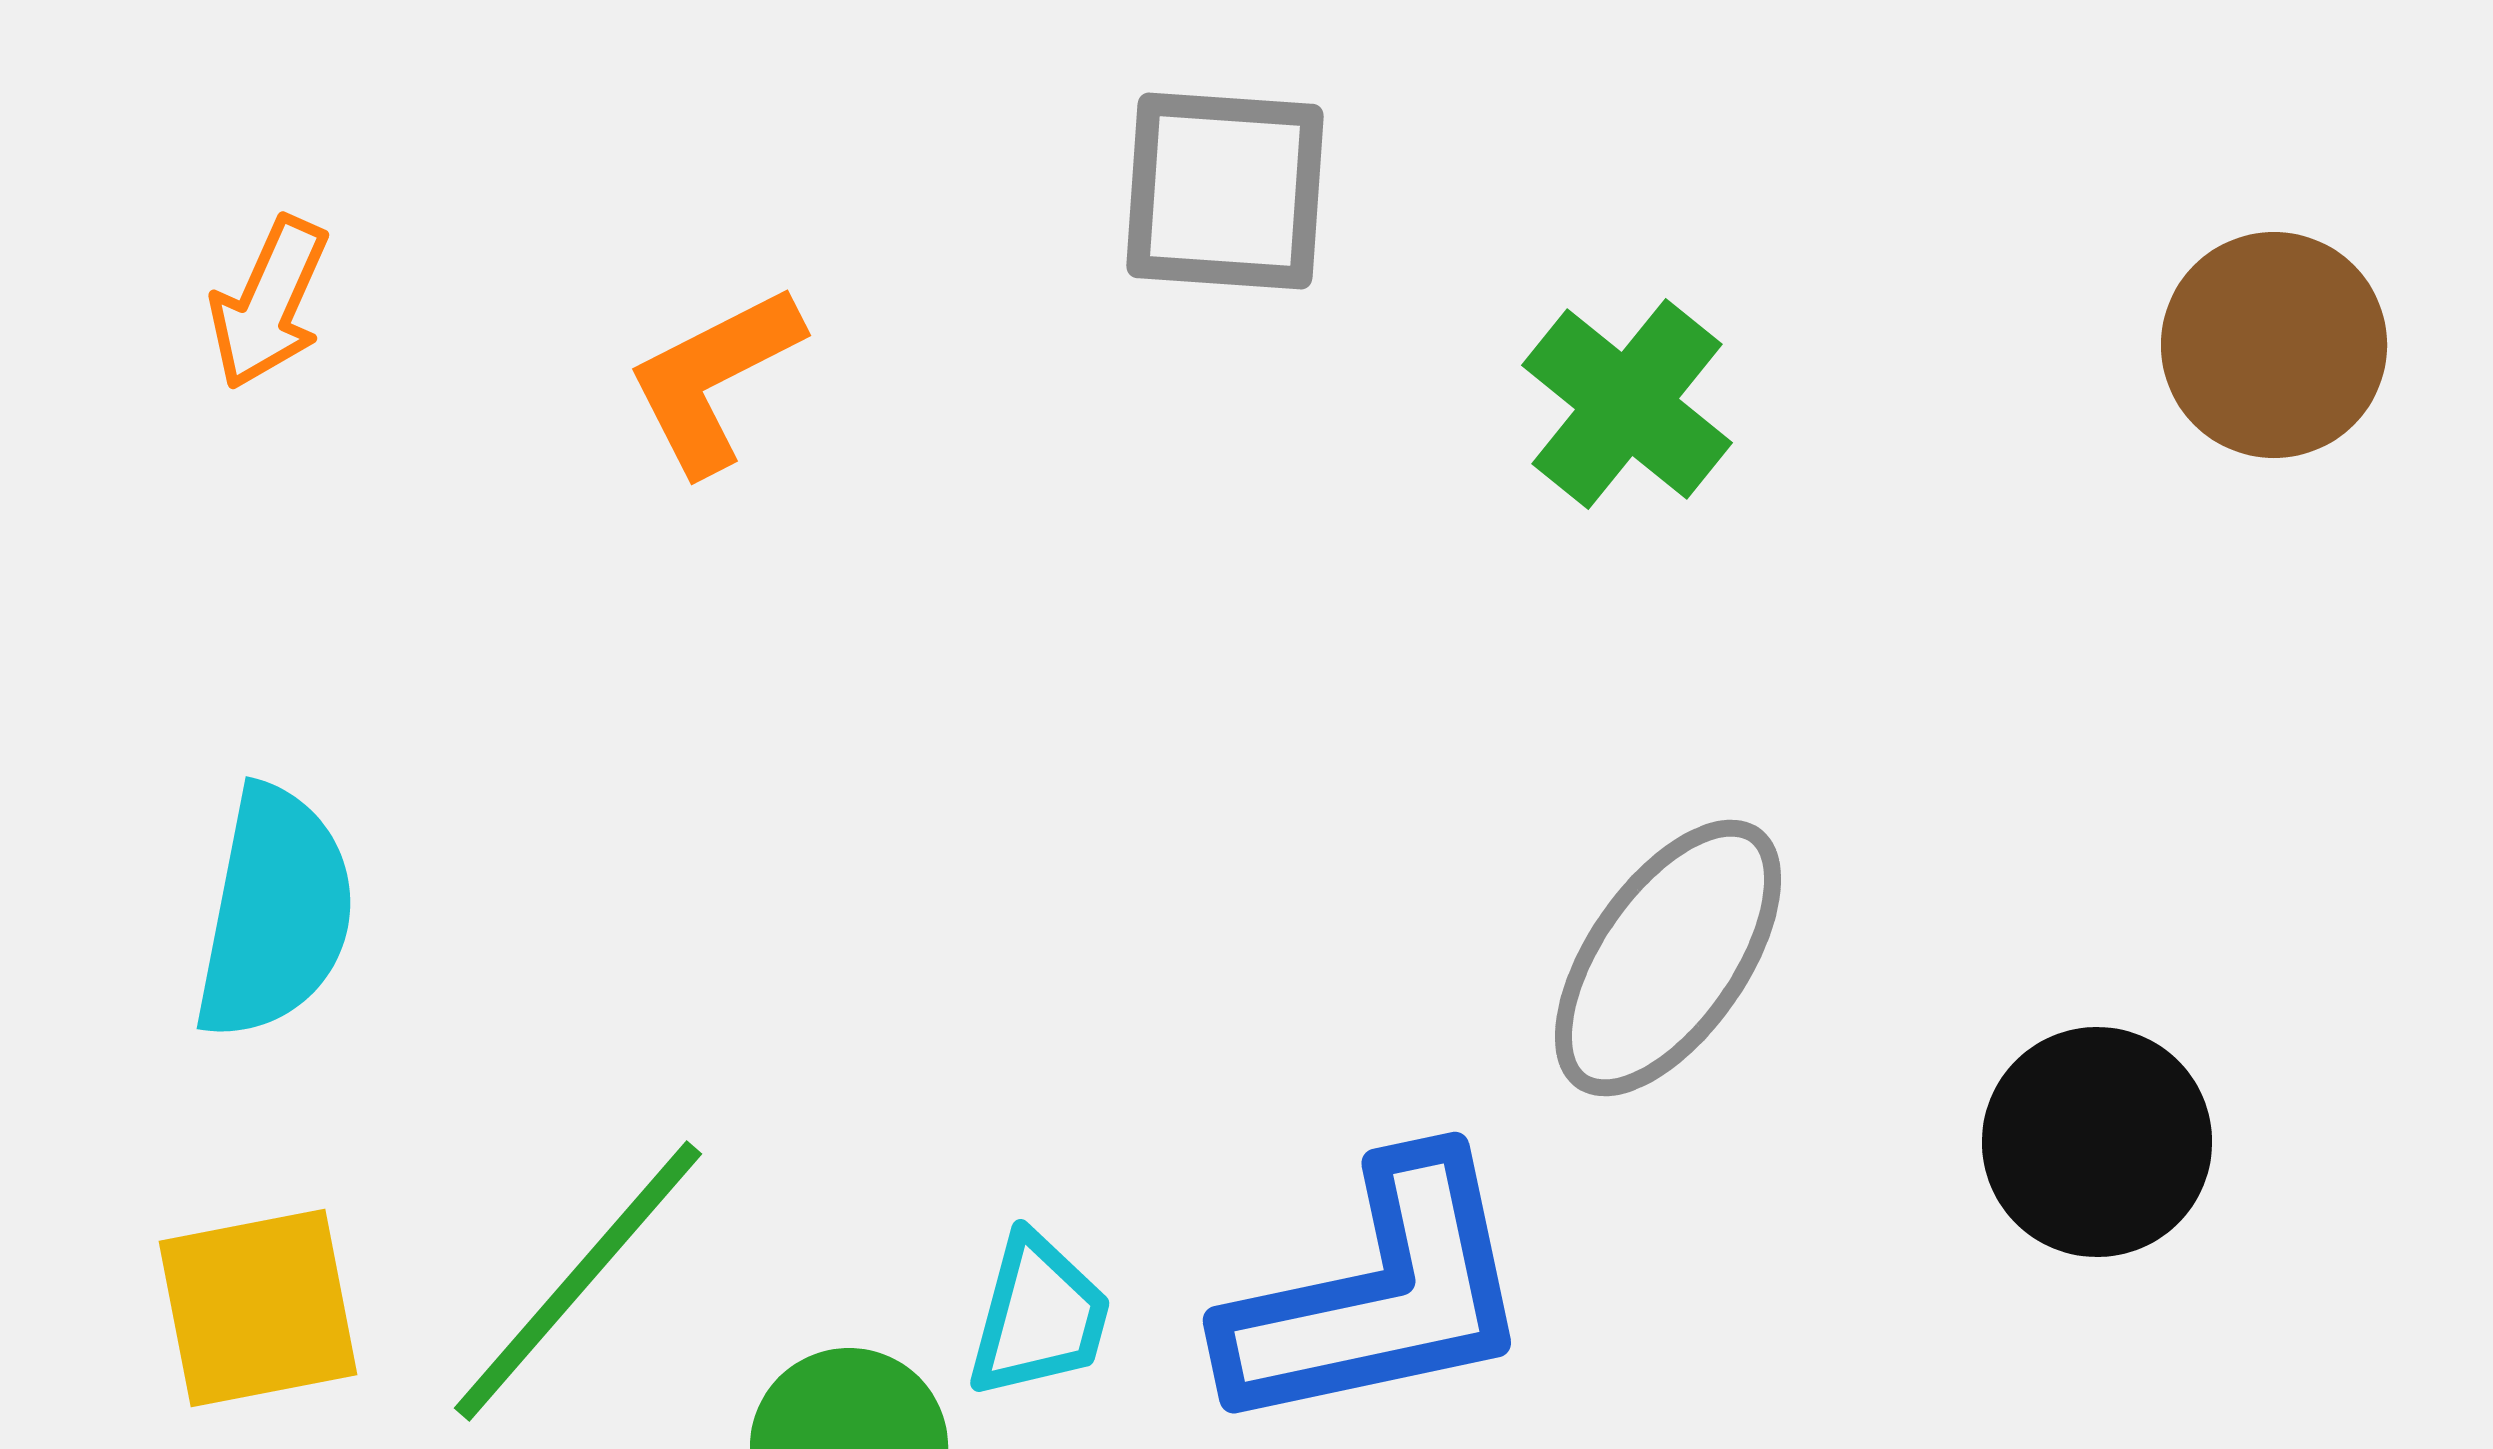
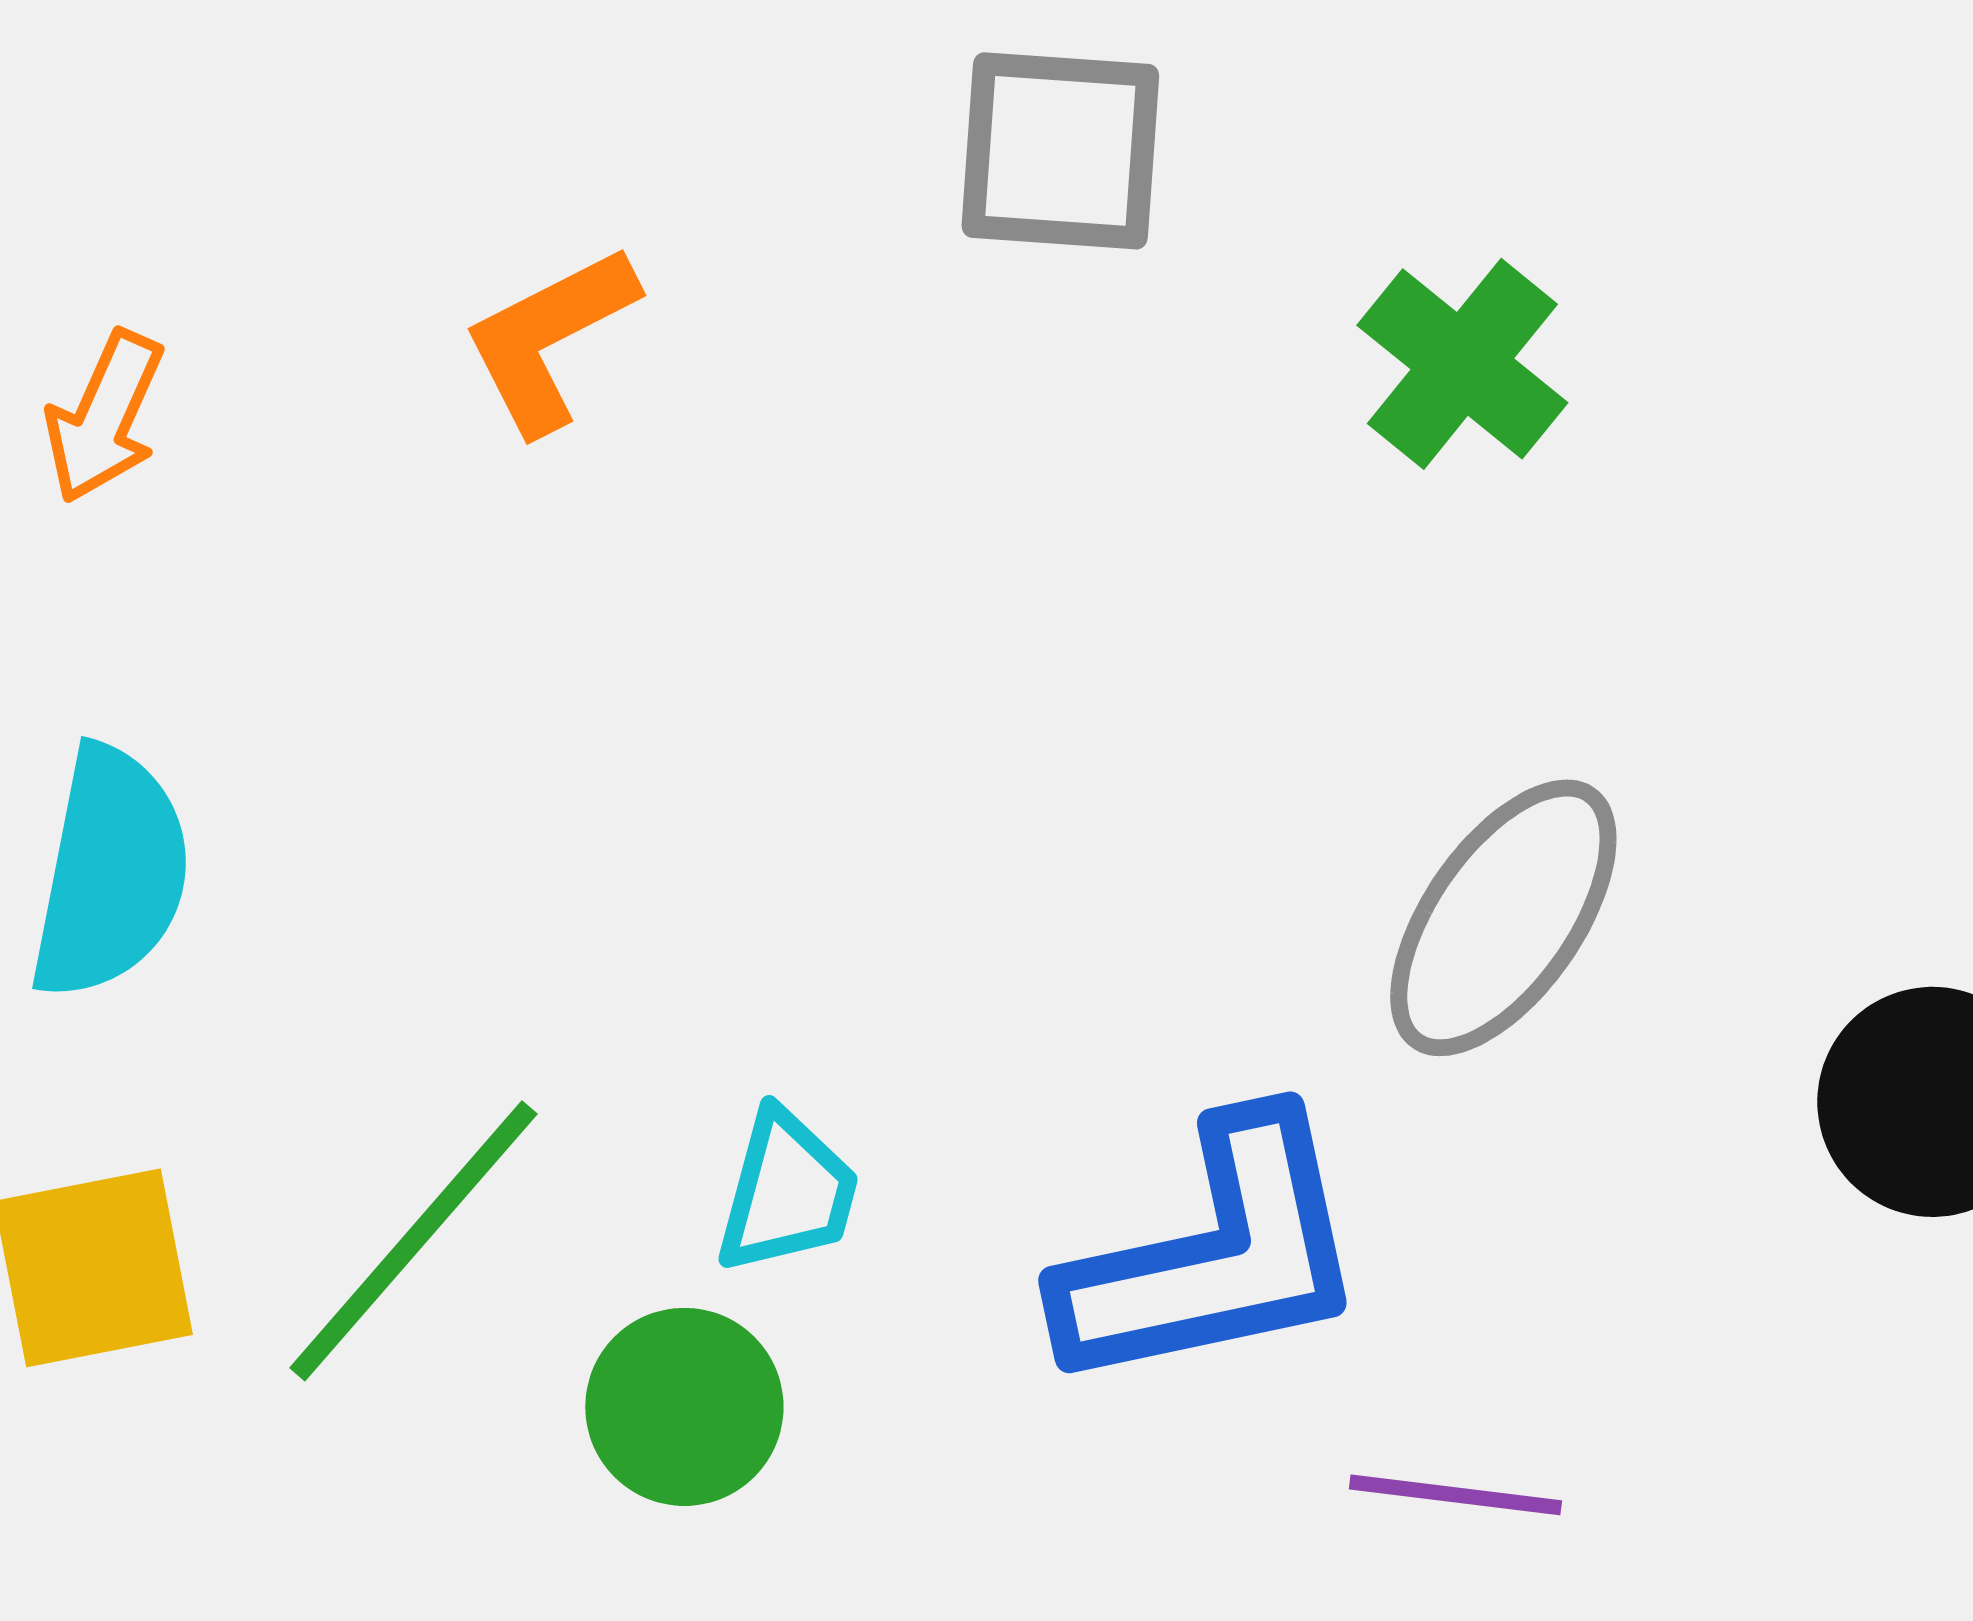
orange arrow: (269, 303) -> (104, 417), moved
cyan trapezoid: (1039, 1316) -> (787, 1192), moved

